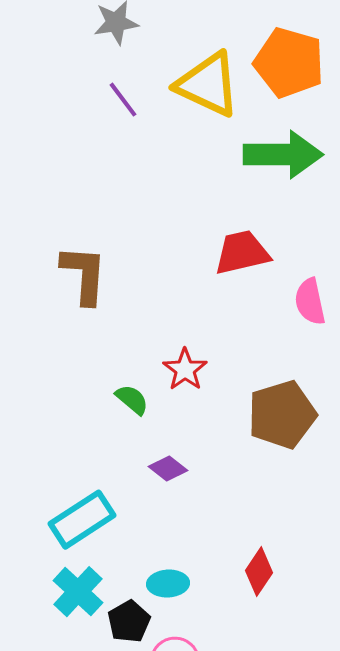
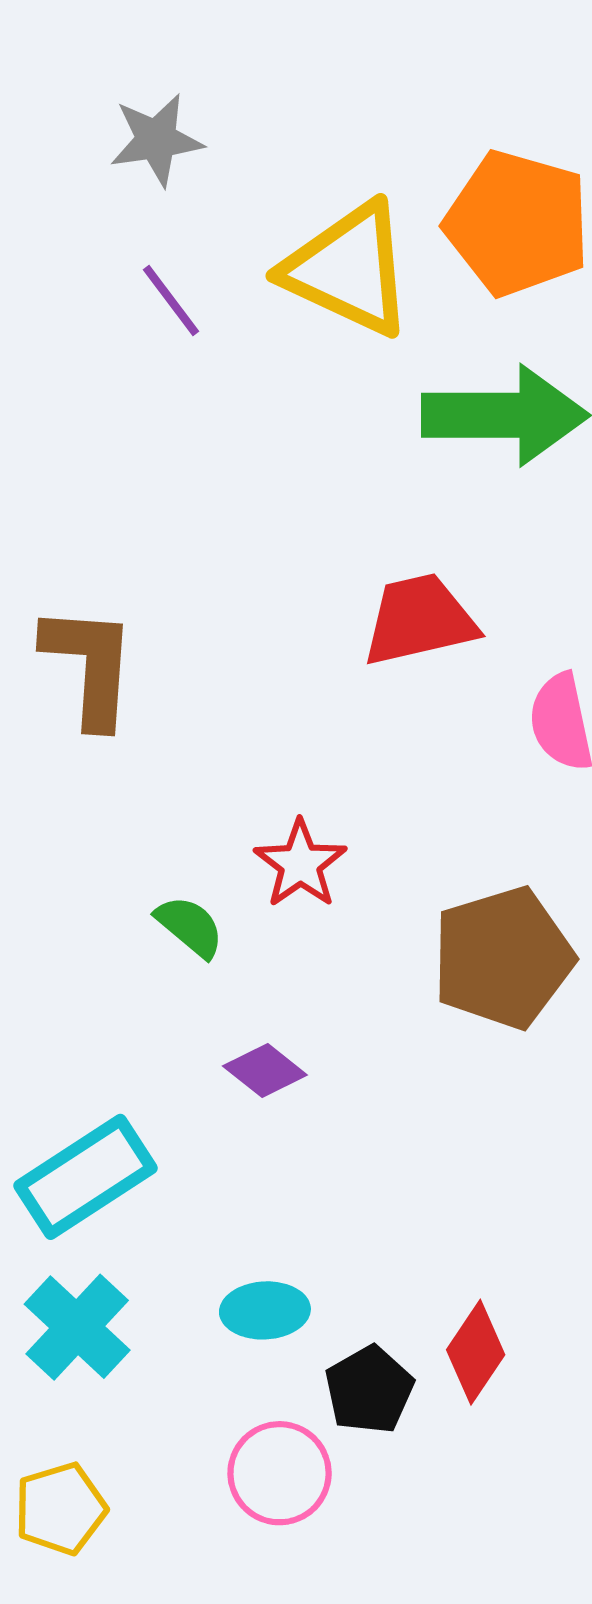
red diamond: (259, 572) -> (476, 1352), moved
black pentagon: (129, 622) -> (369, 1390), moved

